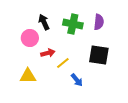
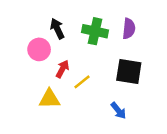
red arrow: (48, 53) -> (62, 69), turned -48
yellow triangle: (28, 76) -> (49, 99), moved
blue arrow: (77, 80) -> (118, 111), moved

